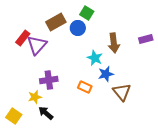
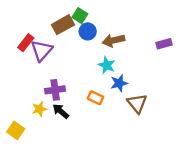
green square: (87, 13) -> (80, 16), moved
brown arrow: (114, 43) -> (113, 40), moved, turned 84
black arrow: (46, 113) -> (61, 111), moved

